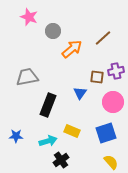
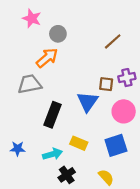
orange arrow: (72, 49) -> (47, 58), moved
blue triangle: (80, 93) -> (88, 102), size x1.5
yellow semicircle: (111, 162) -> (106, 177), moved

